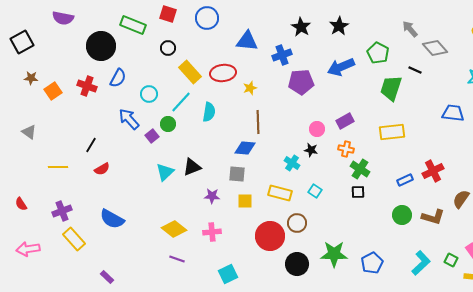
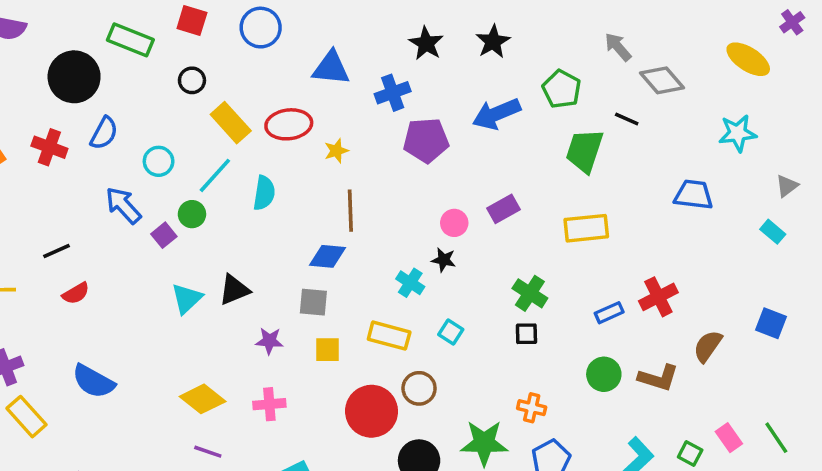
black line: (91, 145) -> (56, 251), turned 35
orange cross: (346, 149) -> (532, 408), moved

